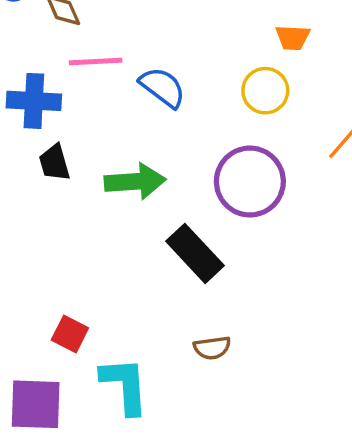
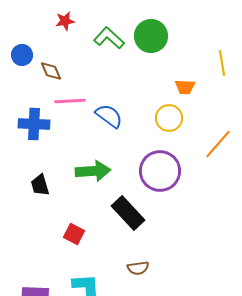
black trapezoid: (54, 163) -> (40, 185), moved
red square: (70, 334) -> (74, 234), moved

